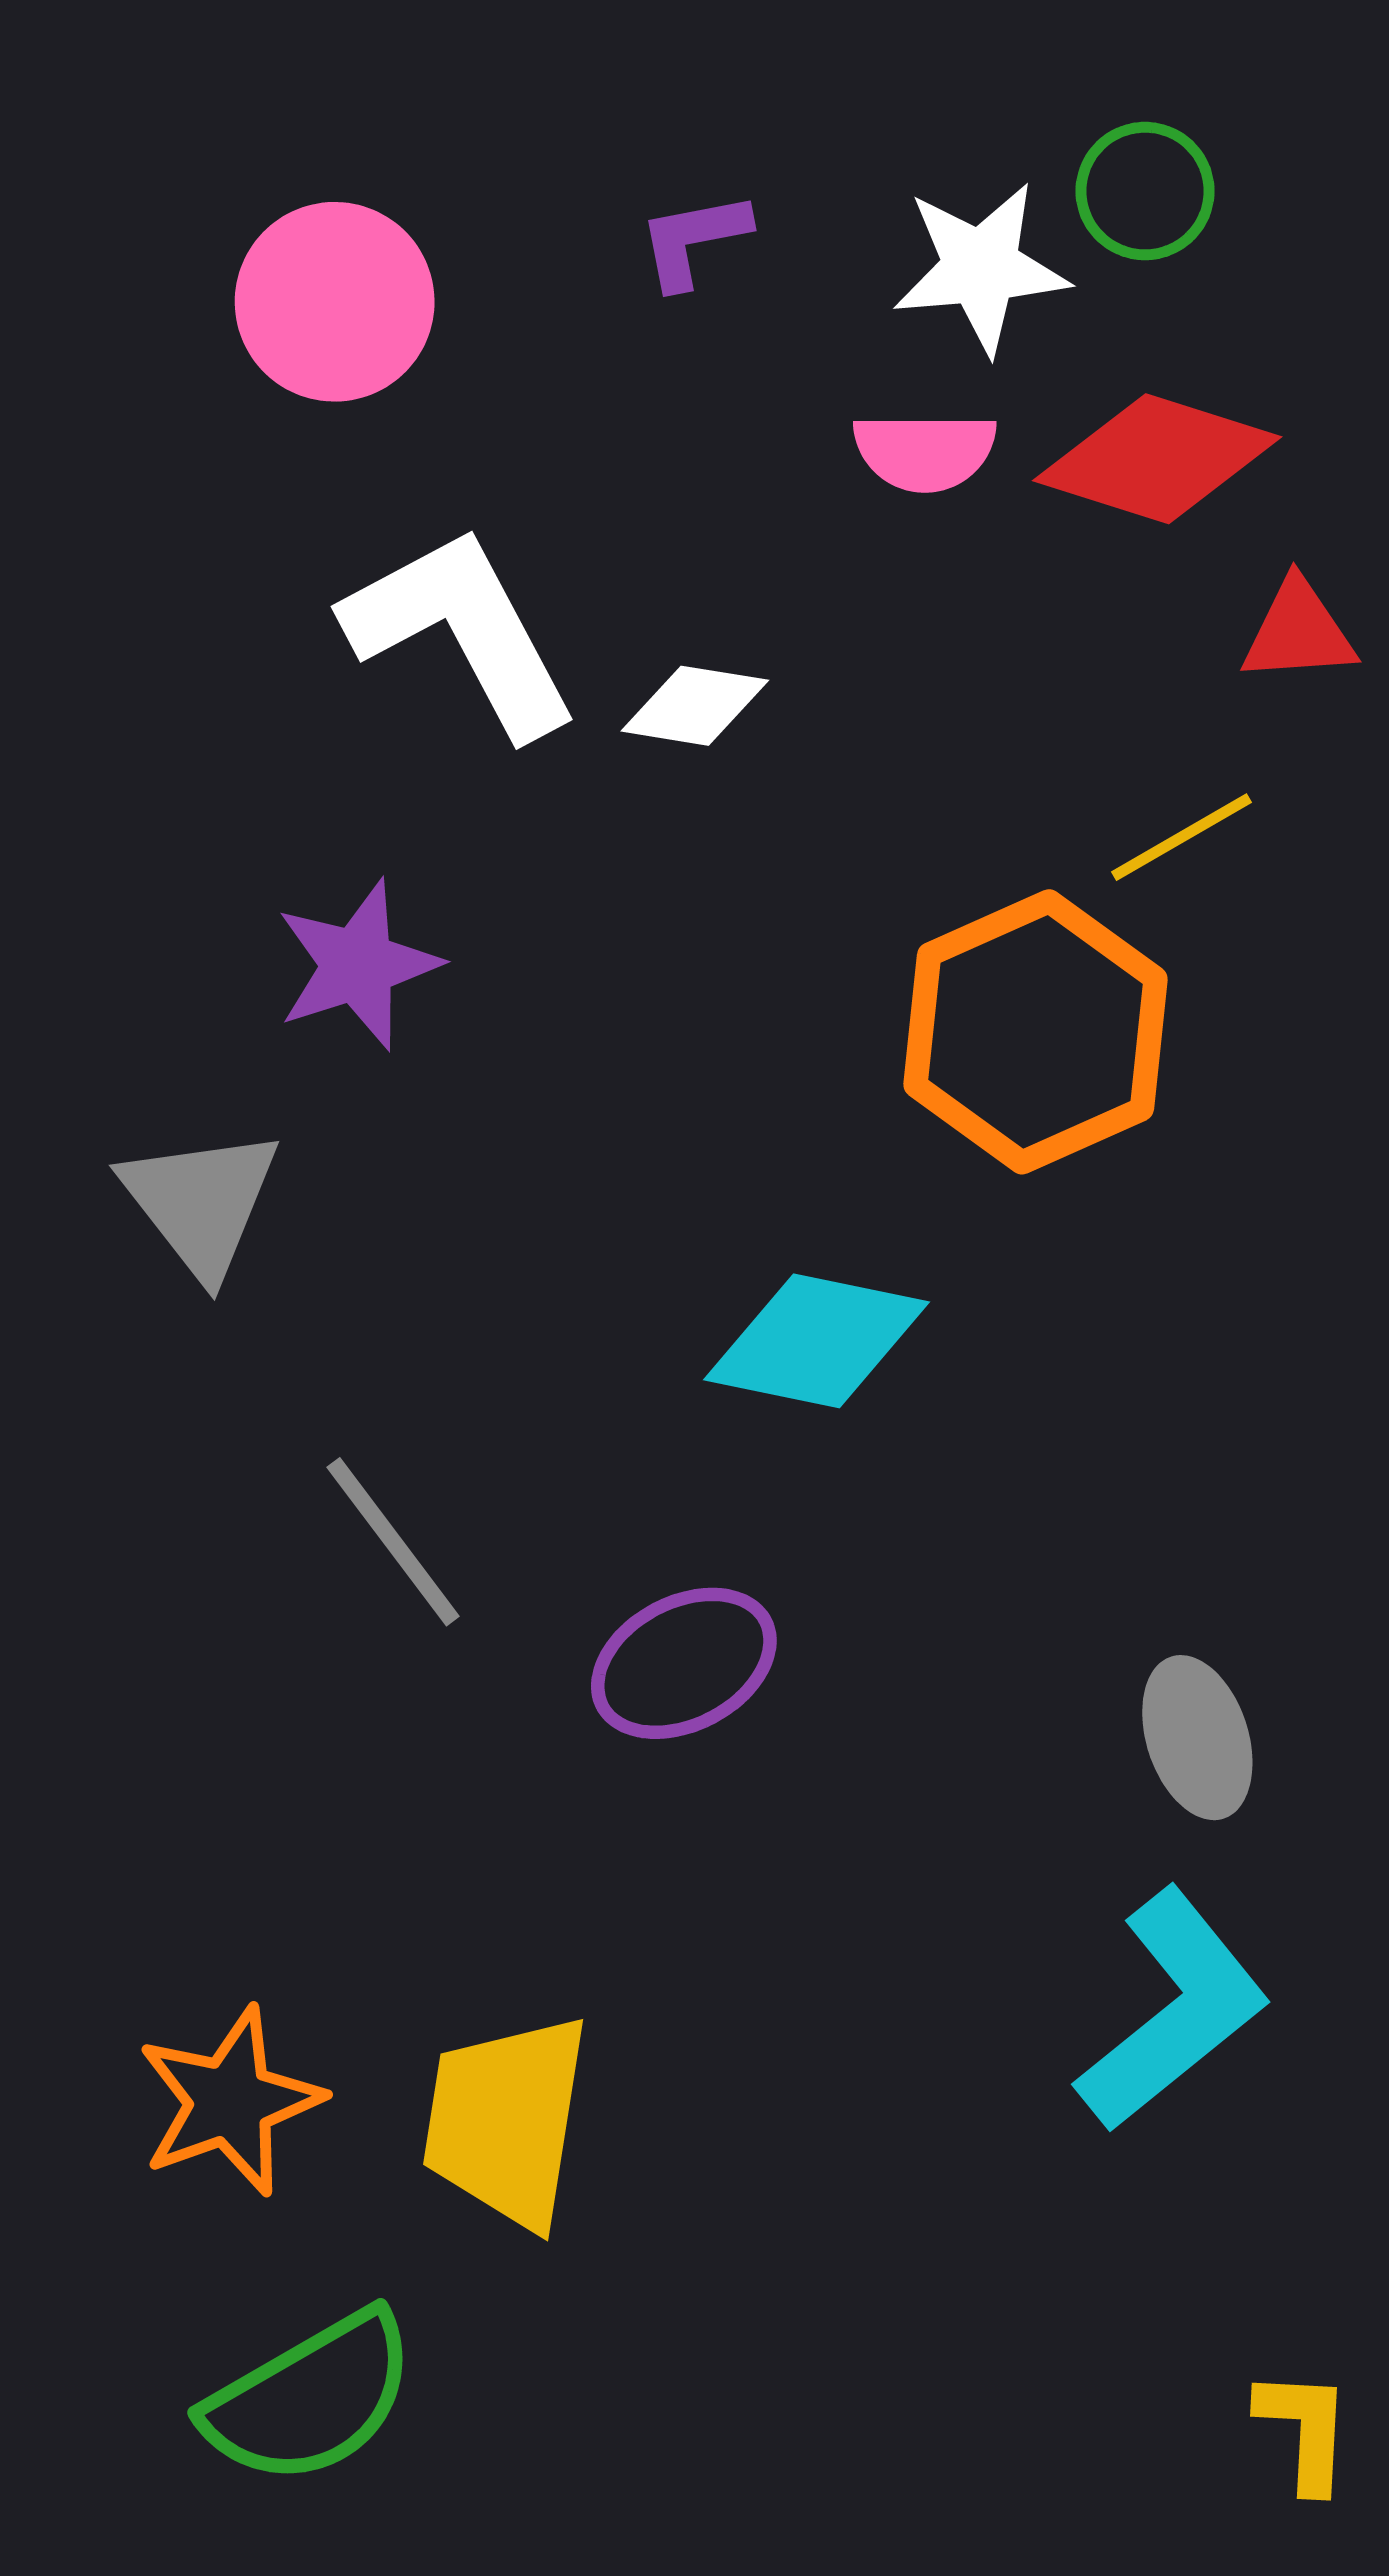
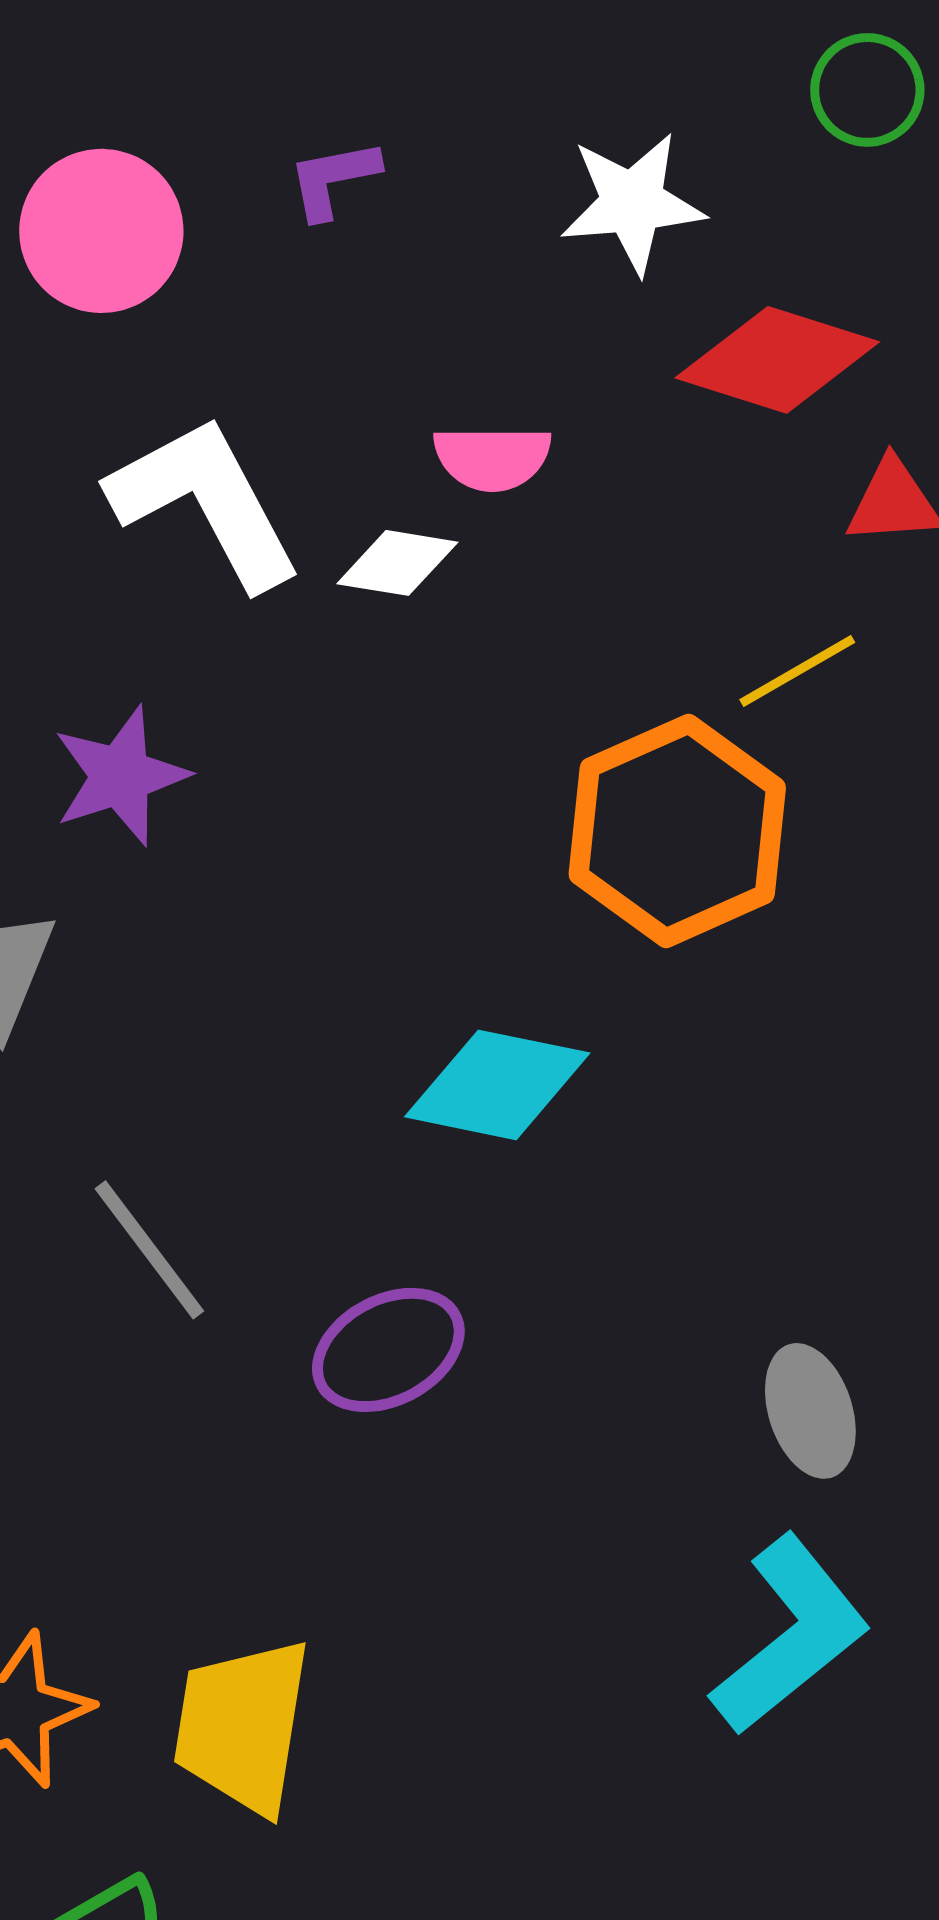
green circle: (1145, 191) -> (867, 90), moved
purple L-shape: (694, 240) -> (333, 179), moved
pink semicircle: (925, 451) -> (492, 458), moved

